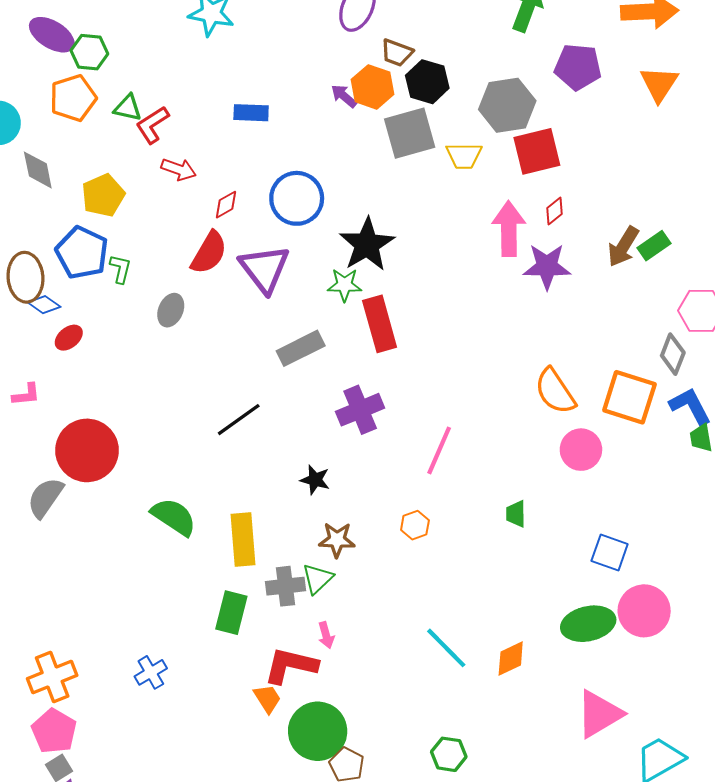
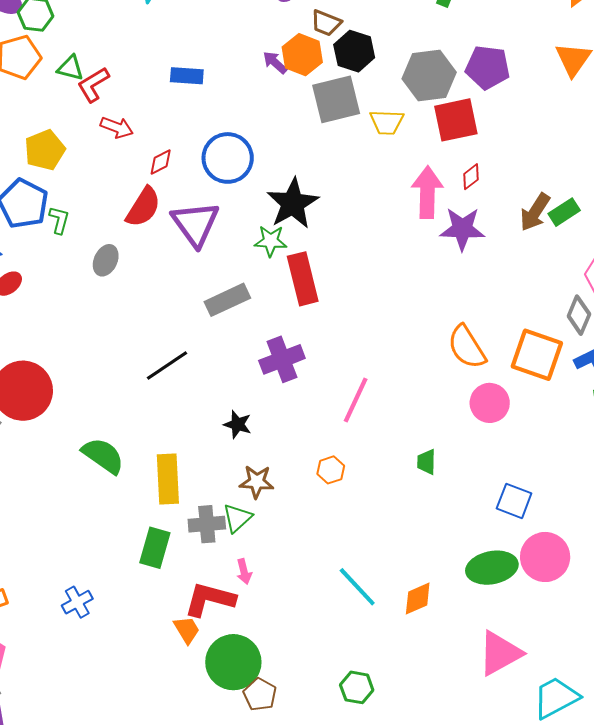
purple pentagon: (578, 67) -> (488, 67), moved

